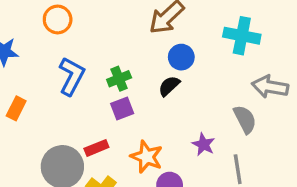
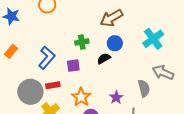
cyan cross: (242, 36) -> (153, 39), turned 30
blue L-shape: (72, 76) -> (47, 58), moved
green cross: (119, 79) -> (82, 42), moved

